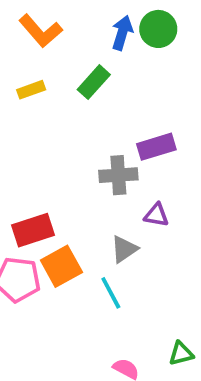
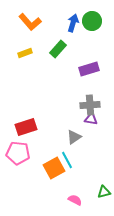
purple rectangle: (156, 147) -> (89, 69), moved
gray cross: (118, 175) -> (90, 105), moved
orange square: (61, 266) -> (54, 168), moved

